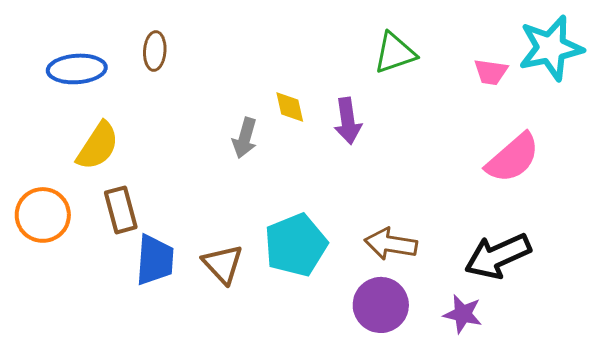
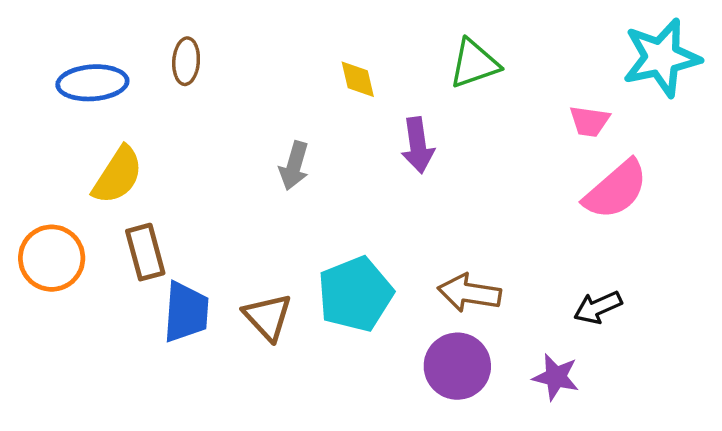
pink trapezoid: (491, 72) -> (589, 121), moved
yellow diamond: (290, 107) -> (358, 79), moved
black arrow: (498, 256) -> (598, 307), size x0.6

